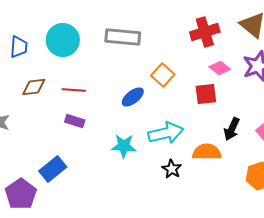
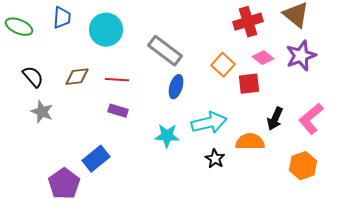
gray rectangle: (123, 37) -> (165, 51), moved, turned 32
blue trapezoid: (19, 47) -> (62, 18), moved
orange square: (163, 75) -> (223, 65), moved
blue ellipse: (133, 97) -> (176, 87), turned -35

